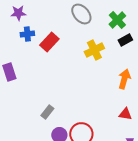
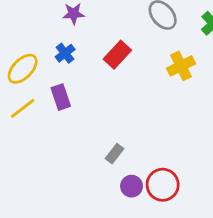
blue cross: (27, 34) -> (65, 53), moved, turned -32

